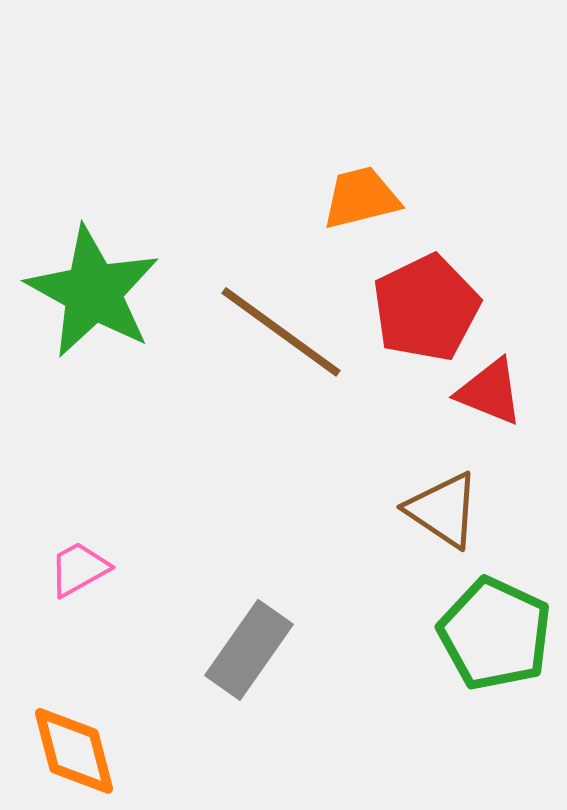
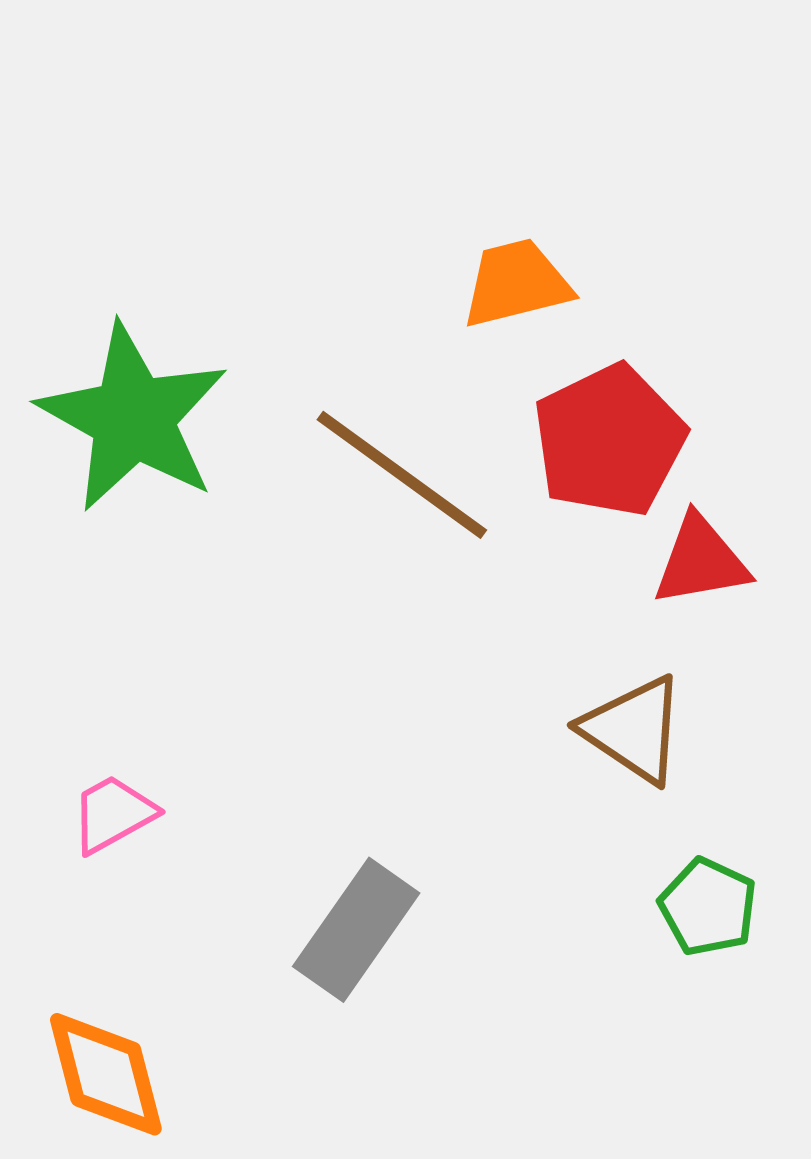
red triangle: (490, 392) -> (701, 561), turned -32
green pentagon: (495, 634) -> (708, 907), size x0.6

